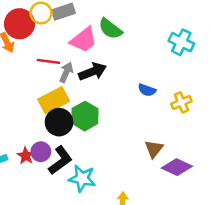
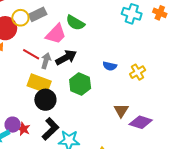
cyan cross: (181, 42) -> (132, 14), moved
red line: (48, 61) -> (31, 54), turned 30
yellow rectangle: (54, 100) -> (39, 83), turned 55
green hexagon: (85, 116) -> (80, 84), moved
purple circle: (41, 152) -> (13, 125), moved

